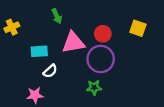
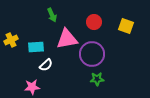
yellow cross: (12, 27) -> (11, 40), moved
red circle: (103, 34) -> (94, 22), moved
green star: (94, 87) -> (97, 79), moved

